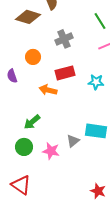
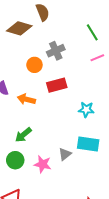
orange circle: (33, 57) -> (34, 65), moved
cyan star: (96, 82) -> (86, 109), moved
orange arrow: (48, 90) -> (26, 99), moved

